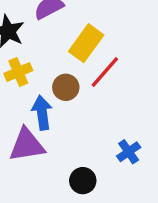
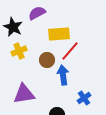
yellow rectangle: (86, 43) -> (59, 34), turned 50
blue arrow: (42, 113) -> (63, 75), moved

